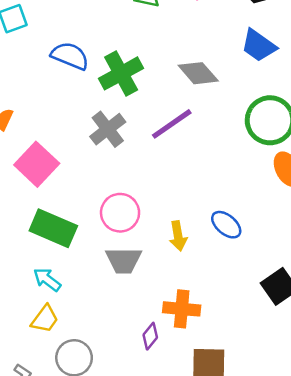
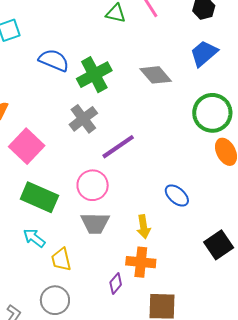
blue trapezoid: (259, 46) -> (204, 53), turned 104
purple line: (172, 124) -> (118, 147), moved
yellow arrow: (178, 236) -> (144, 227), moved
yellow trapezoid: (45, 319) -> (61, 259), moved, turned 130

